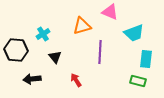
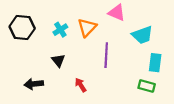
orange triangle: (82, 26) -> (87, 28), turned -30
cyan cross: (43, 34) -> (60, 30), moved
black hexagon: (16, 50) -> (22, 28), moved

